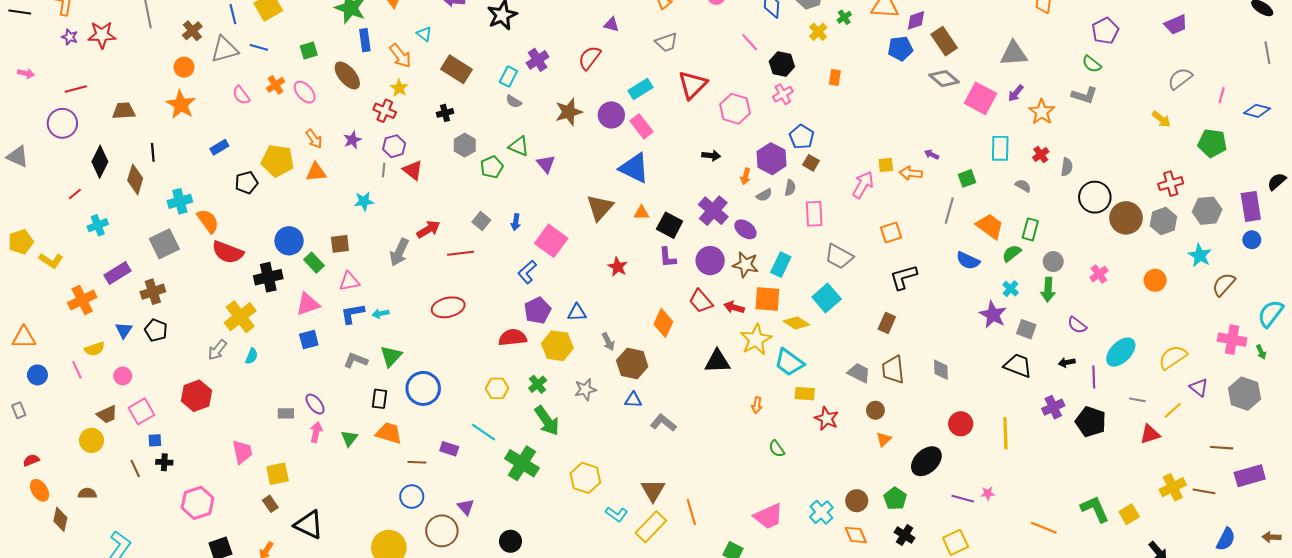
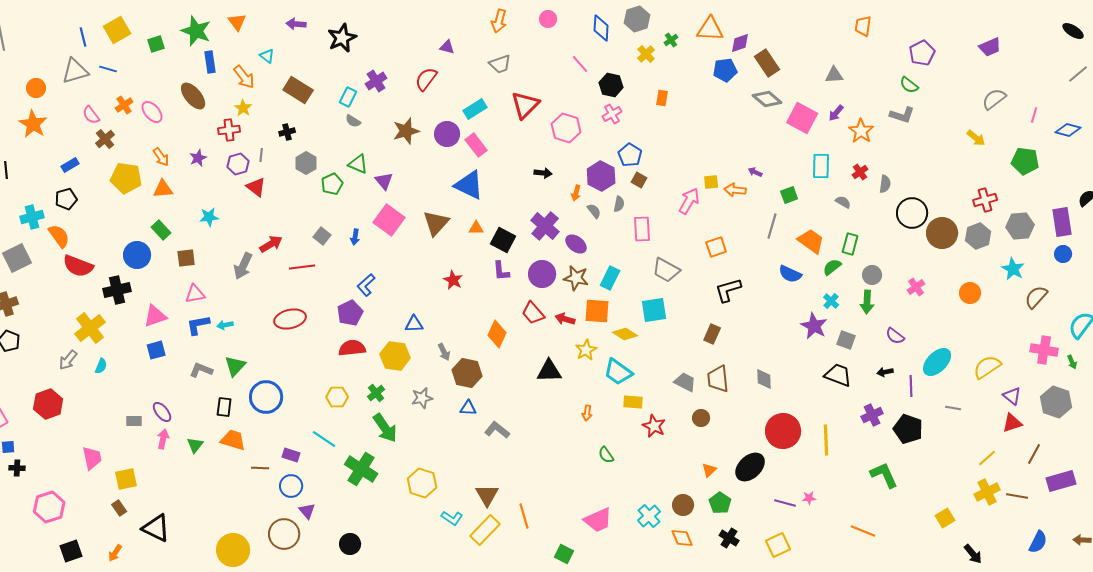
brown cross: (192, 31) -> (105, 139), moved
green square: (309, 51) -> (156, 44), moved
gray line: (1267, 53) -> (1078, 74), turned 60
gray triangle: (1014, 54) -> (834, 75), size x0.7
red cross: (385, 111) -> (229, 130), turned -30
gray line: (384, 170) -> (261, 155), moved
black pentagon: (246, 183) -> (66, 199), moved
gray semicircle: (764, 195) -> (594, 211), turned -98
pink square: (551, 241) -> (389, 220), moved
green rectangle: (314, 263) -> (161, 230), moved
cyan square: (827, 298) -> (654, 310), turned 32
purple pentagon: (538, 310) -> (350, 313), moved
yellow star: (756, 340) -> (586, 350), size x0.7
yellow line: (1173, 410) -> (987, 458), moved
red circle: (961, 424) -> (783, 431), size x1.5
red triangle: (1150, 434) -> (1012, 423), moved
orange triangle: (884, 439) -> (709, 470), moved
brown line: (1222, 448) -> (1034, 454), turned -65
blue circle: (412, 497) -> (291, 486), moved
green L-shape: (1095, 509) -> (884, 475), moved

